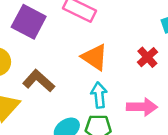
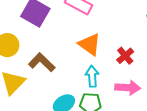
red cross: (147, 57) -> (125, 56), moved

